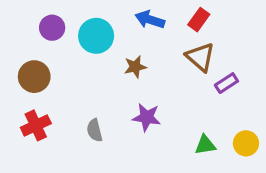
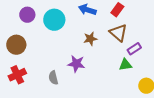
brown star: (135, 67) -> (90, 39), moved
purple star: (147, 117) -> (76, 64), moved
green triangle: (205, 145) -> (125, 65), moved

